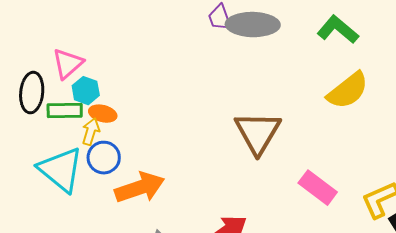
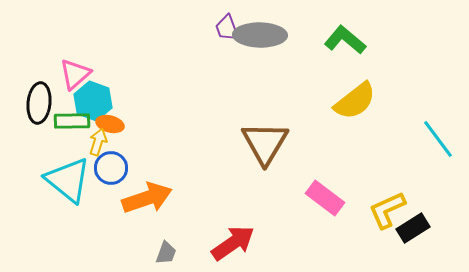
cyan hexagon: (86, 91) -> (93, 101), size x1.4

